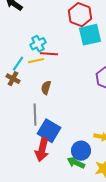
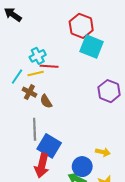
cyan square: (90, 35) -> (91, 47), turned 35
brown cross: (13, 79) -> (29, 92), moved
brown semicircle: (46, 88) -> (46, 101), turned -48

